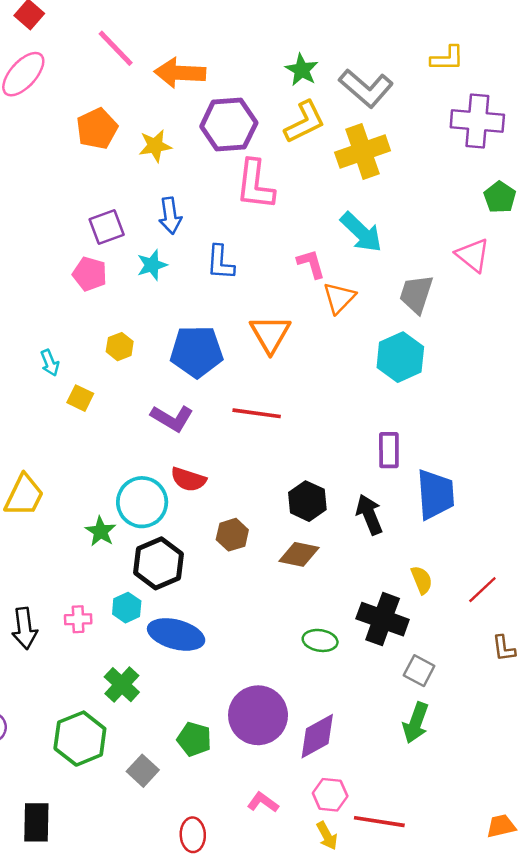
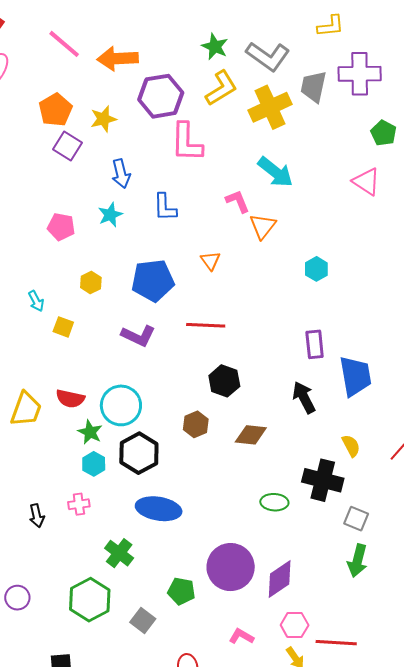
purple square: (107, 227) -> (68, 146), moved, turned -32
gray trapezoid: (416, 294) -> (313, 87), moved
orange triangle: (270, 334) -> (210, 261), size x0.6
cyan hexagon: (400, 357) -> (316, 269), size x0.6
red semicircle: (188, 479) -> (70, 399), moved
black hexagon: (307, 501) -> (224, 381), moved
cyan hexagon: (127, 608) -> (94, 464), moved
black arrow: (25, 628) -> (37, 516), size x0.7

